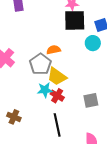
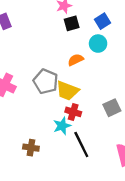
black square: (75, 20) -> (72, 23), size x0.6
orange semicircle: (53, 50) -> (76, 60), moved
cyan star: (45, 90) -> (62, 126), moved

